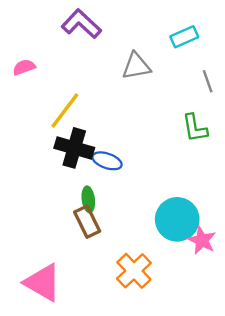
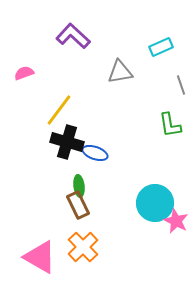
orange cross: (134, 271) -> (83, 247), moved

